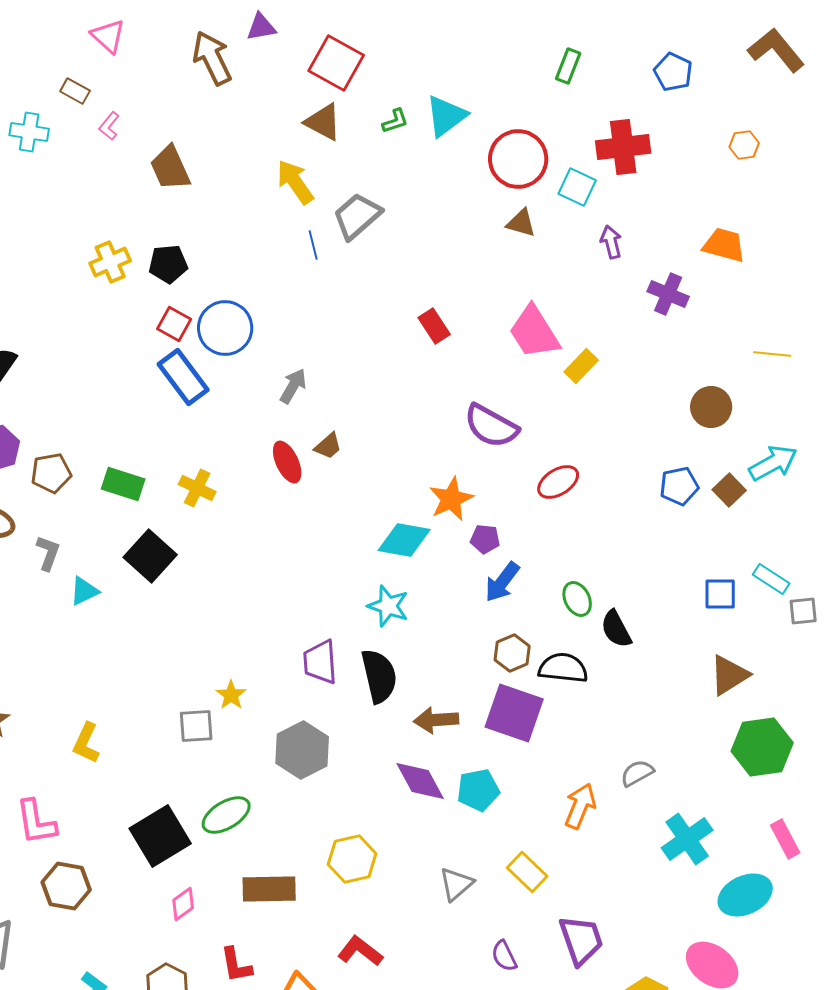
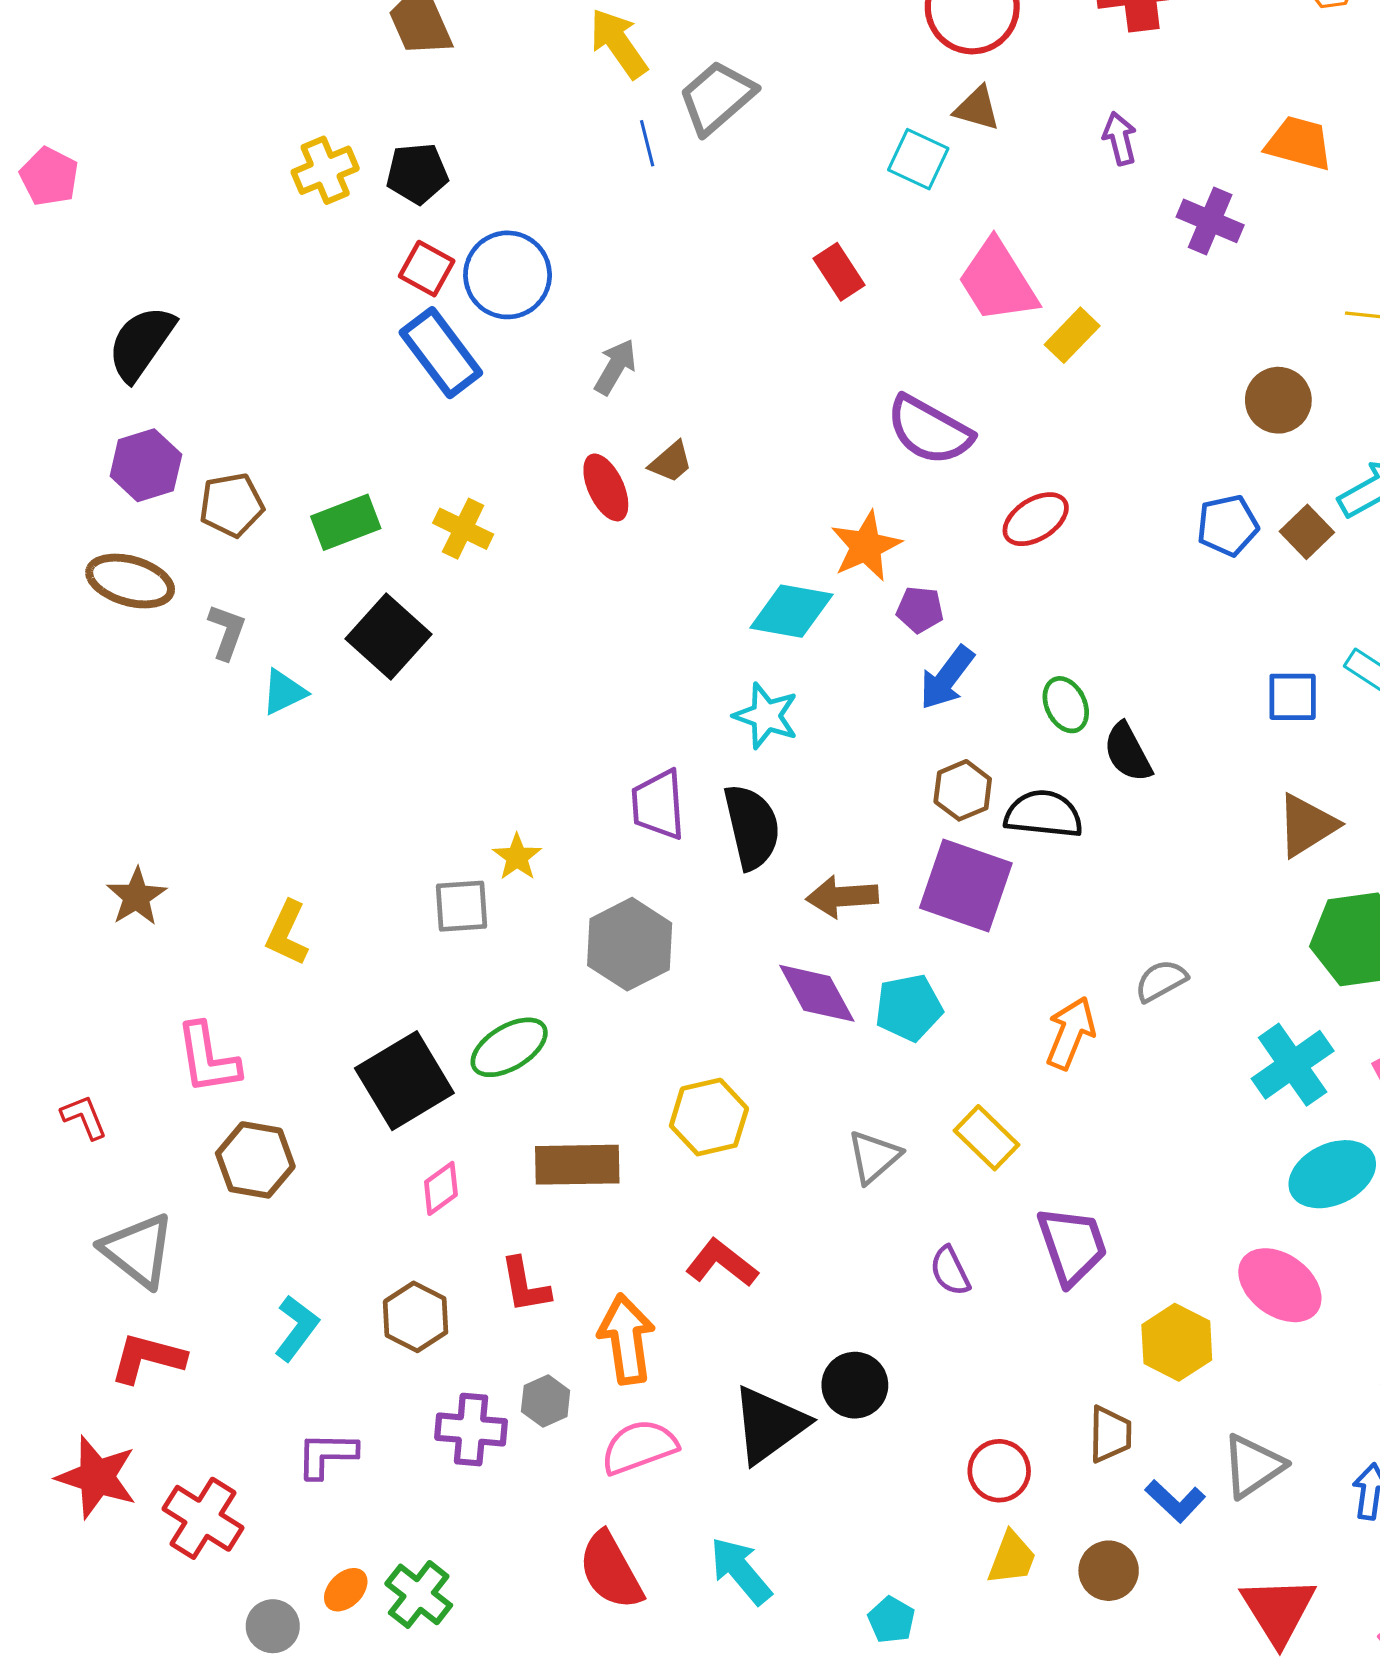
cyan square: (577, 187) -> (918, 159), moved
green rectangle: (123, 484) -> (346, 522), turned -39
cyan cross: (687, 839) -> (1293, 1065), moved

